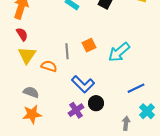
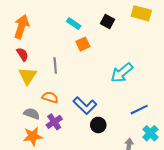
orange square: (89, 45) -> (83, 44), moved
gray line: (67, 51) -> (55, 66), moved
orange semicircle: (49, 66) -> (50, 97), moved
purple cross: (76, 110) -> (54, 122), moved

